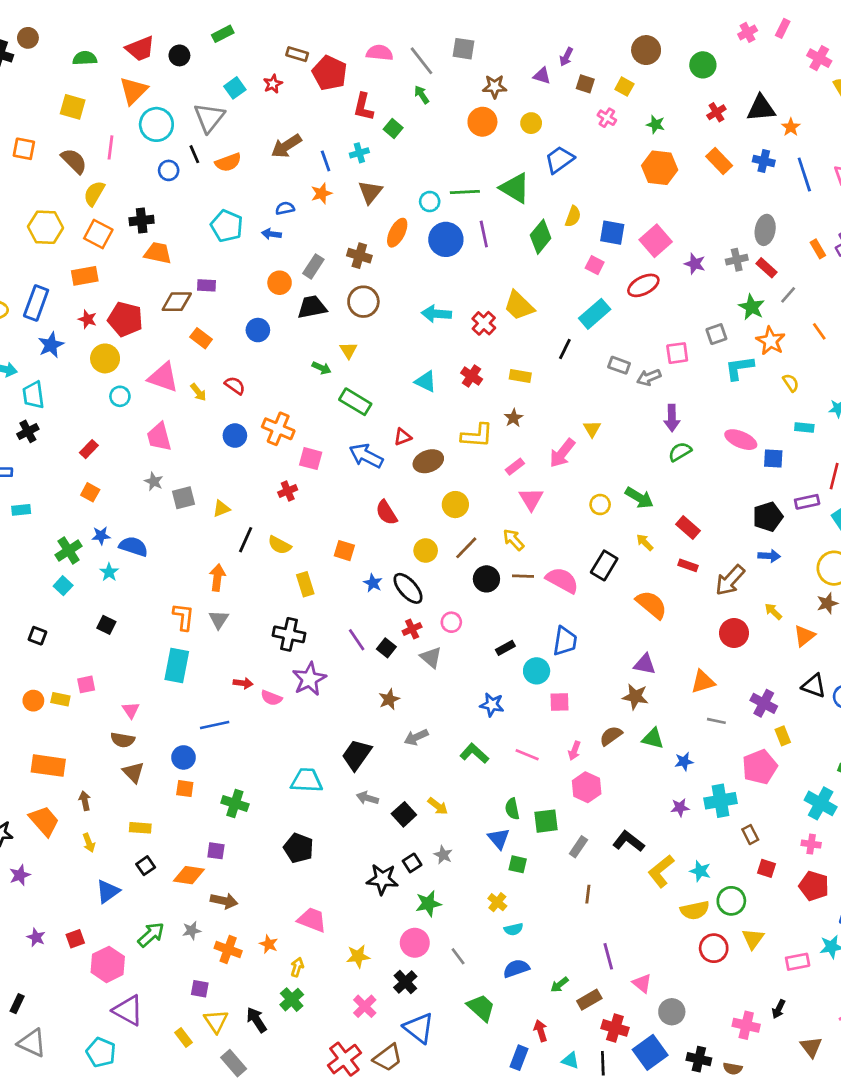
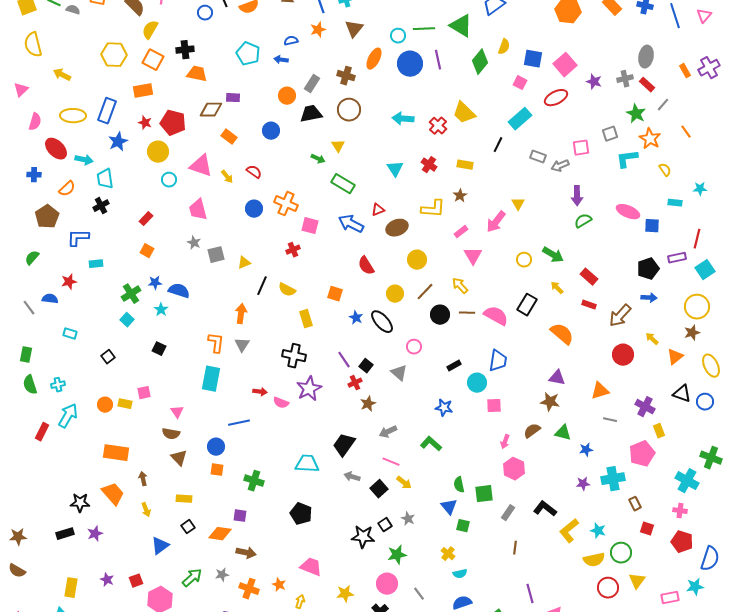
cyan triangle: (426, 381) -> (395, 169), turned 30
red cross: (412, 629) -> (355, 383), moved
black square: (37, 636) -> (108, 357), turned 32
pink line: (527, 755) -> (391, 462), moved

